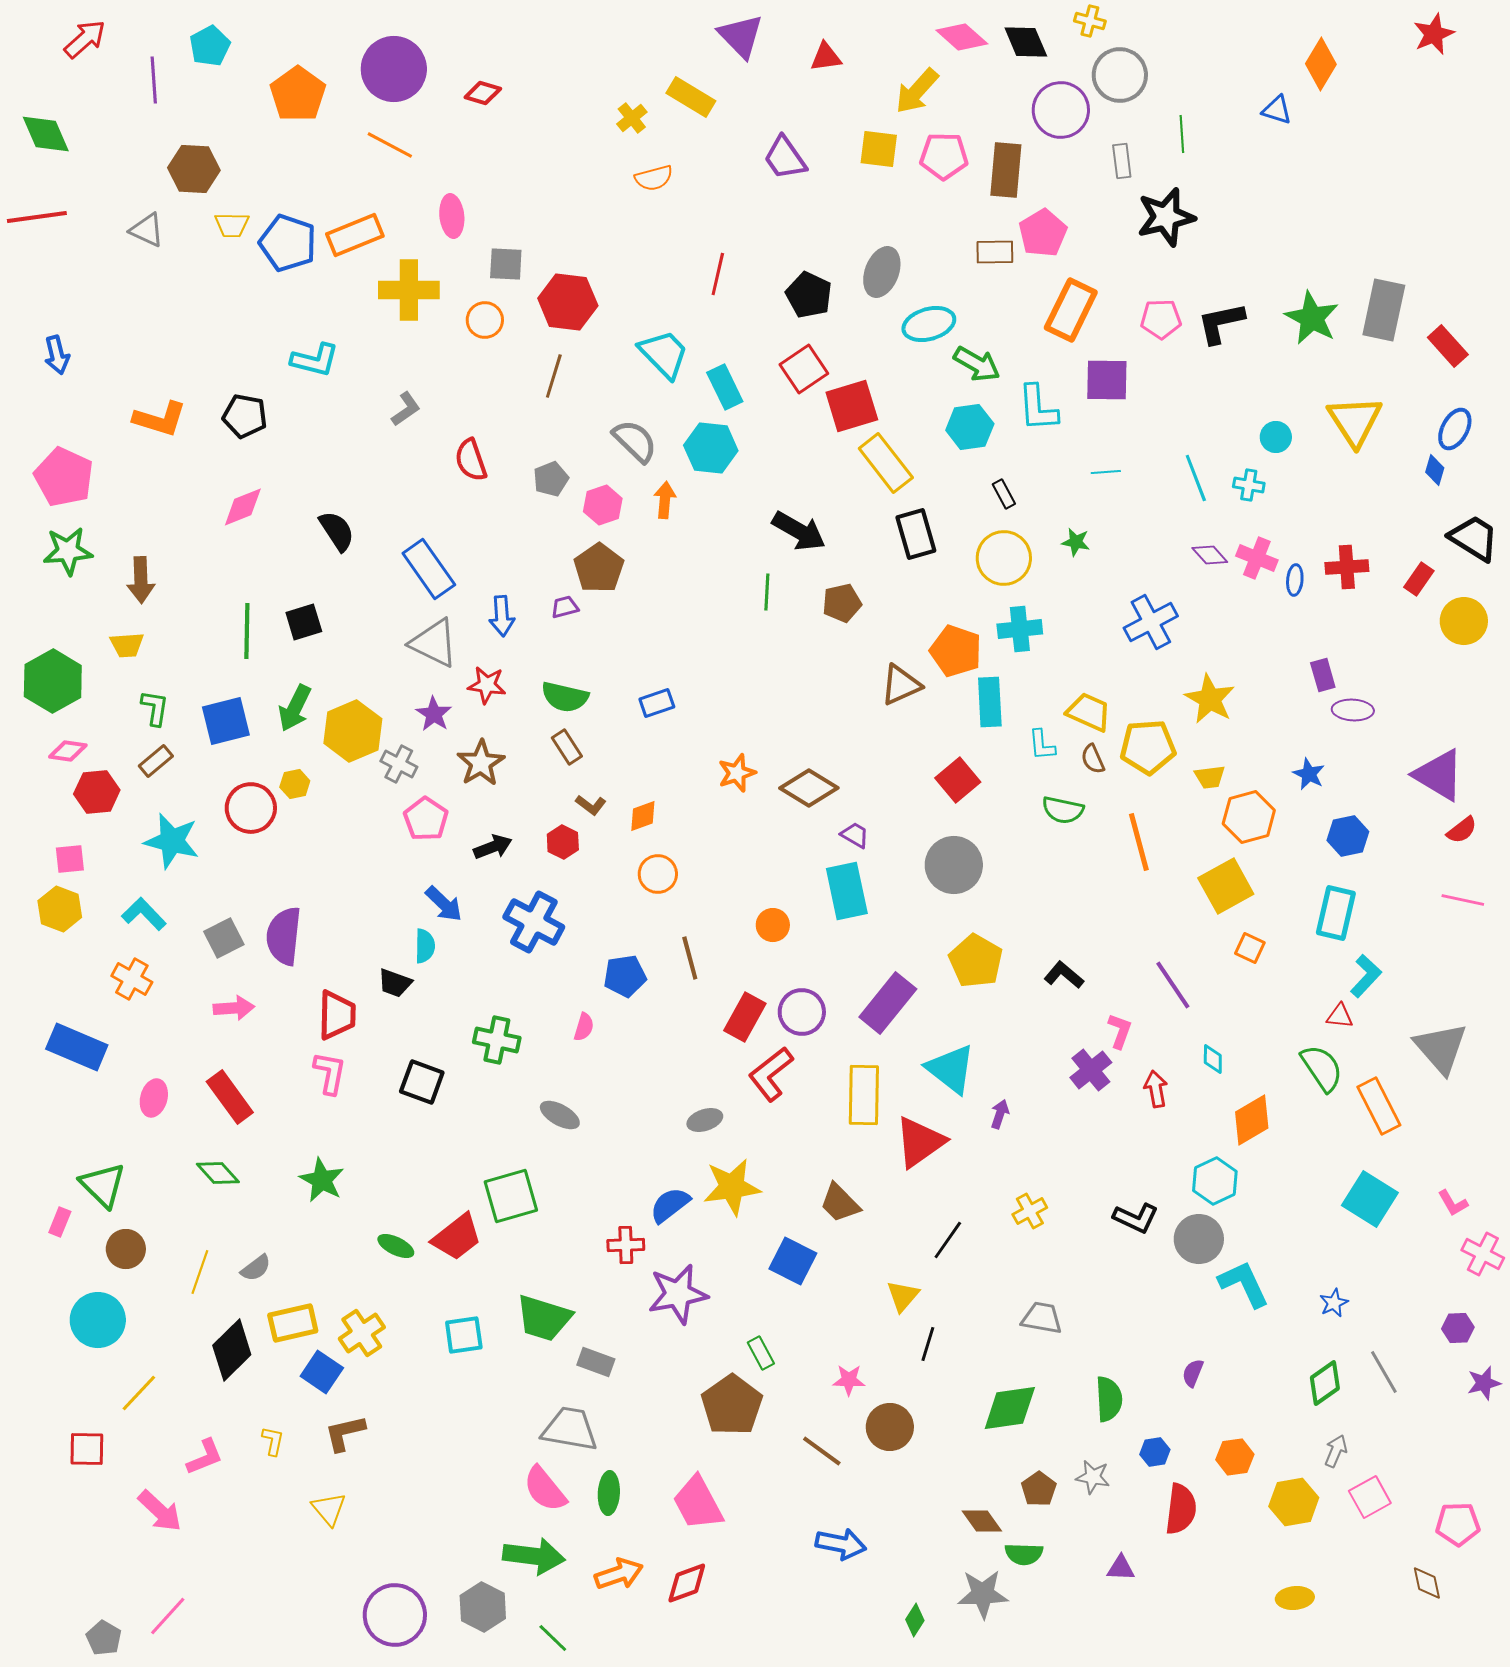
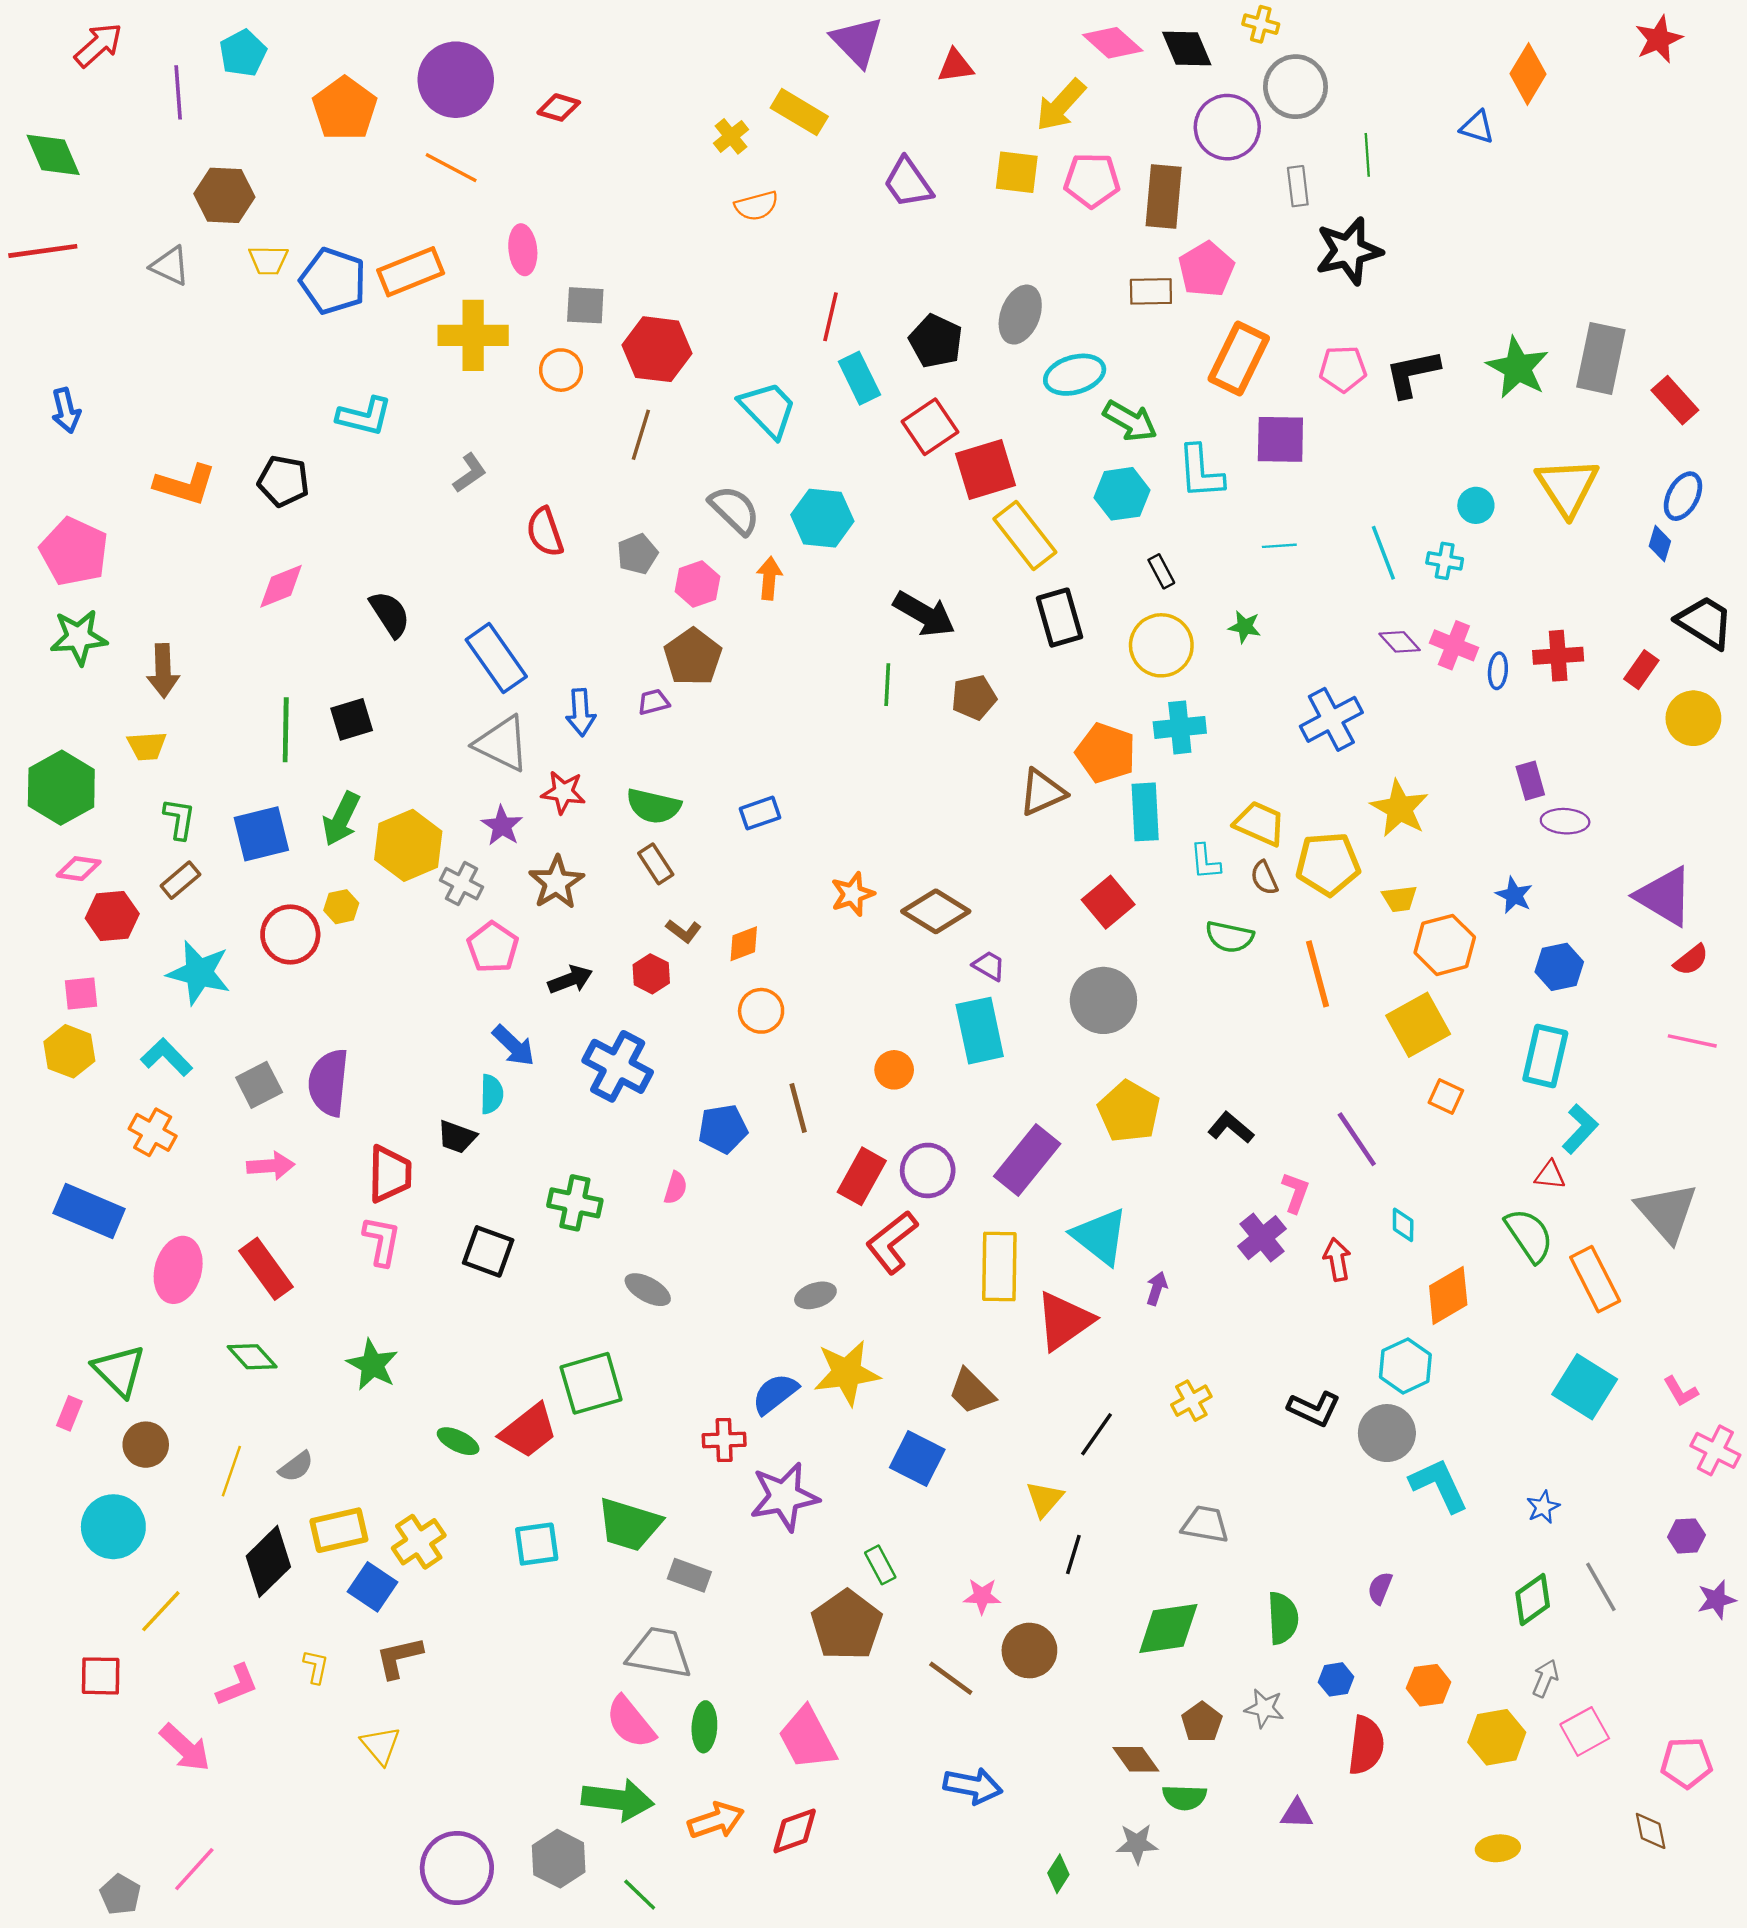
cyan rectangle: (725, 387) -> (859, 378), moved
pink ellipse: (154, 1098) -> (178, 1270), size x1.5
gray star: (983, 1594) -> (1137, 1844), size x0.7

